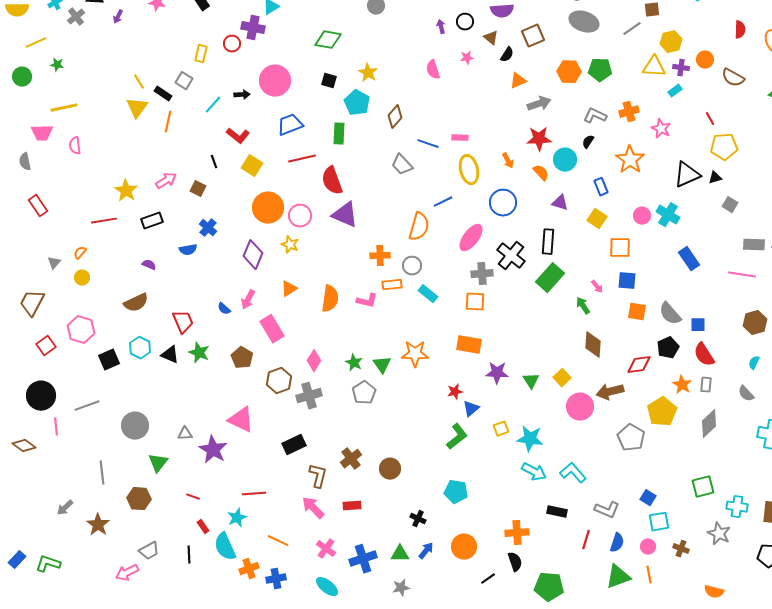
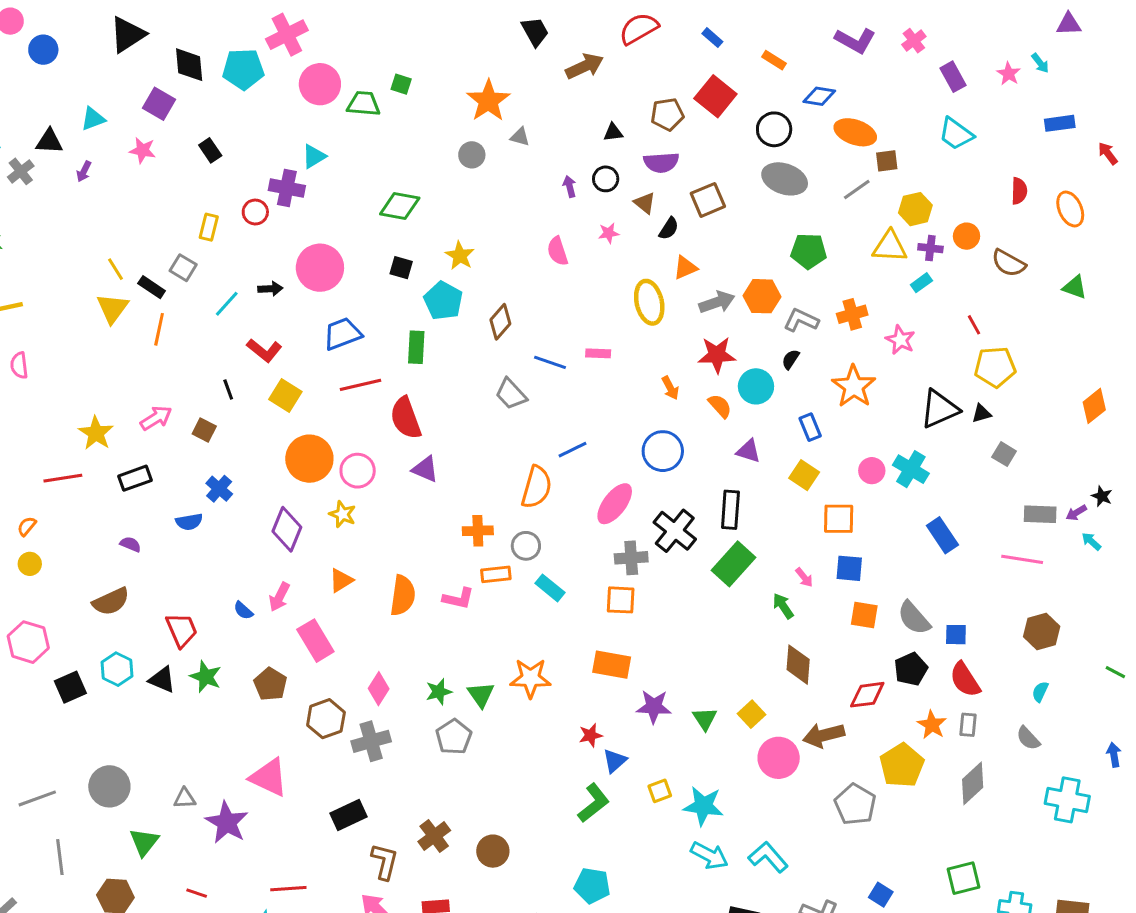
orange hexagon: (569, 72) -> (762, 296), moved
yellow ellipse: (469, 170) -> (649, 302), moved
purple triangle: (345, 215) -> (425, 469), size x0.7
green star: (354, 363) -> (439, 692), turned 30
gray line: (87, 406) -> (37, 798), moved

